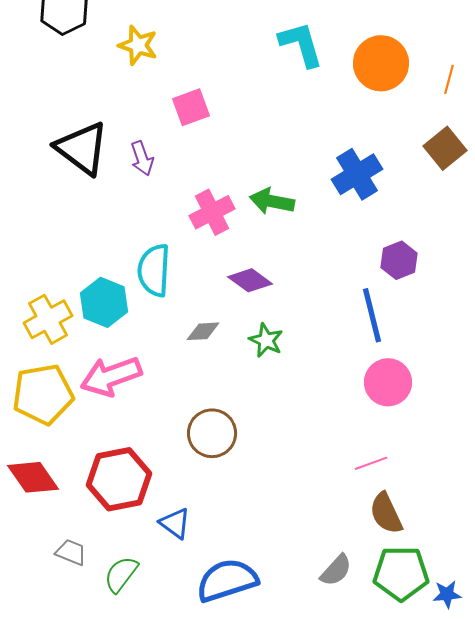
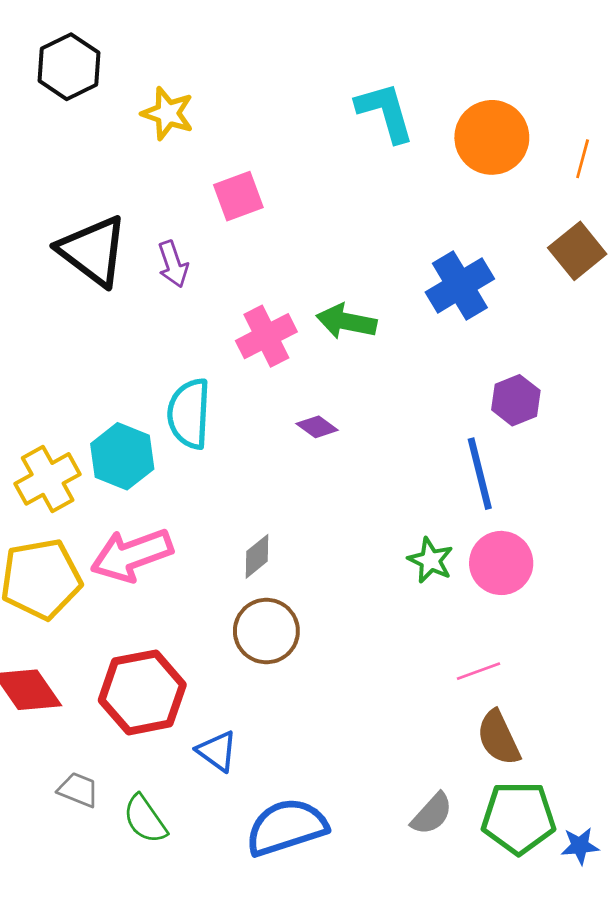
purple diamond: (250, 280) -> (317, 427), size x0.7
gray diamond: (203, 331) -> (257, 556), moved, turned -36
green star: (266, 340) -> (430, 560), moved
green semicircle: (121, 574) -> (145, 819), turned -72

